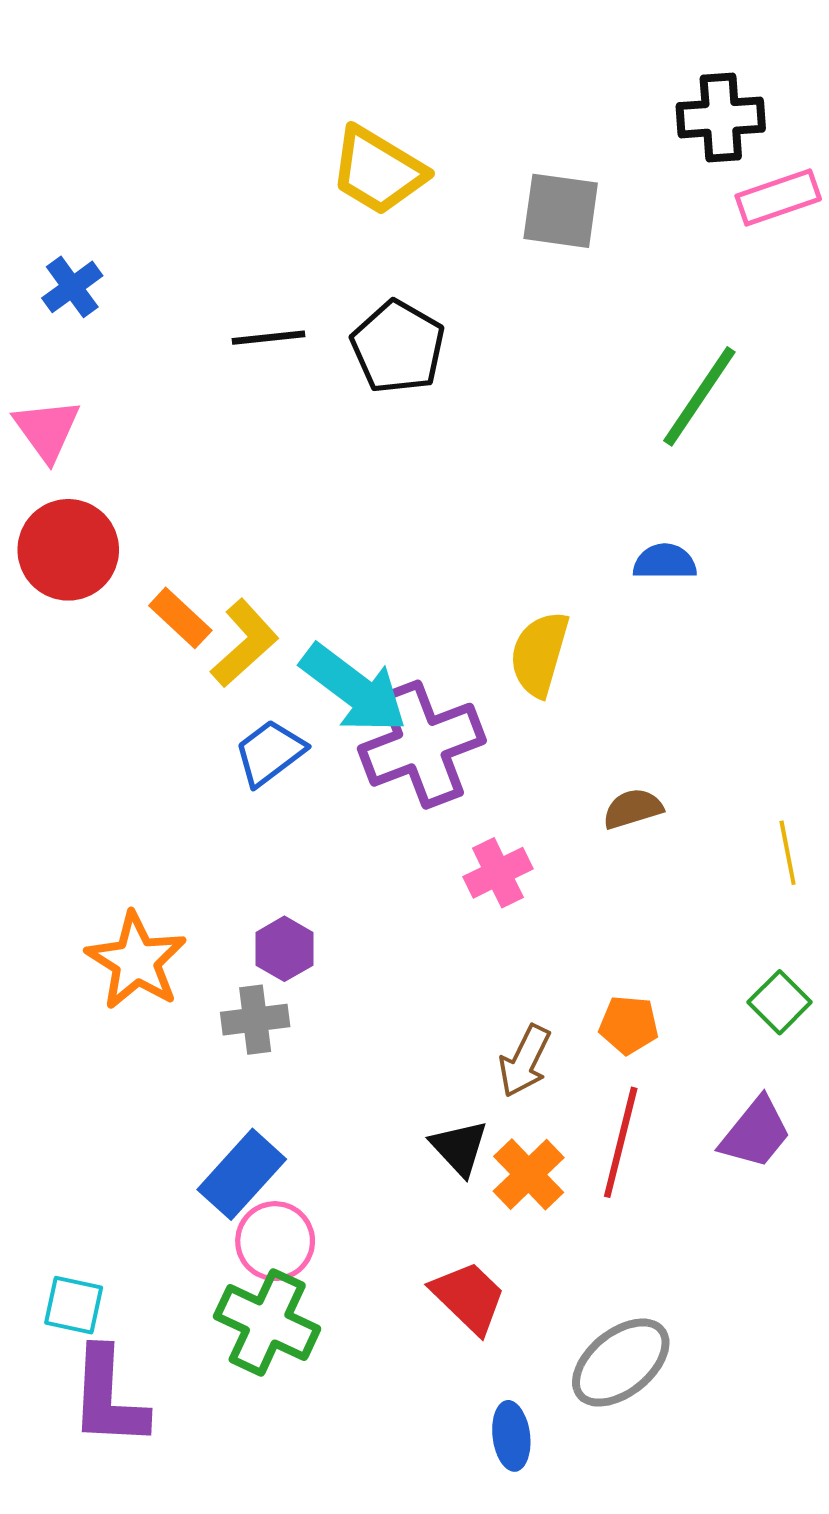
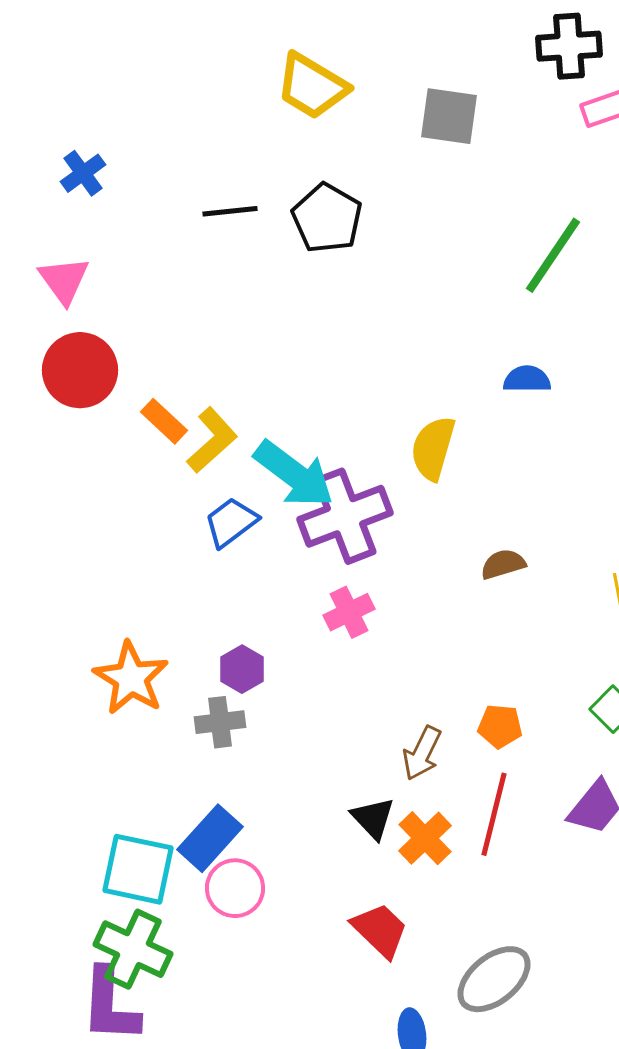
pink cross: (498, 873) -> (349, 612), moved
cyan square: (74, 1305) -> (138, 869), moved, size x1.6
green cross: (267, 1322) -> (133, 949), moved

